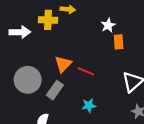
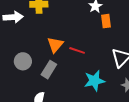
gray circle: (28, 80) -> (23, 61), size x0.7
cyan star: (89, 105) -> (94, 81), moved, size x1.5

